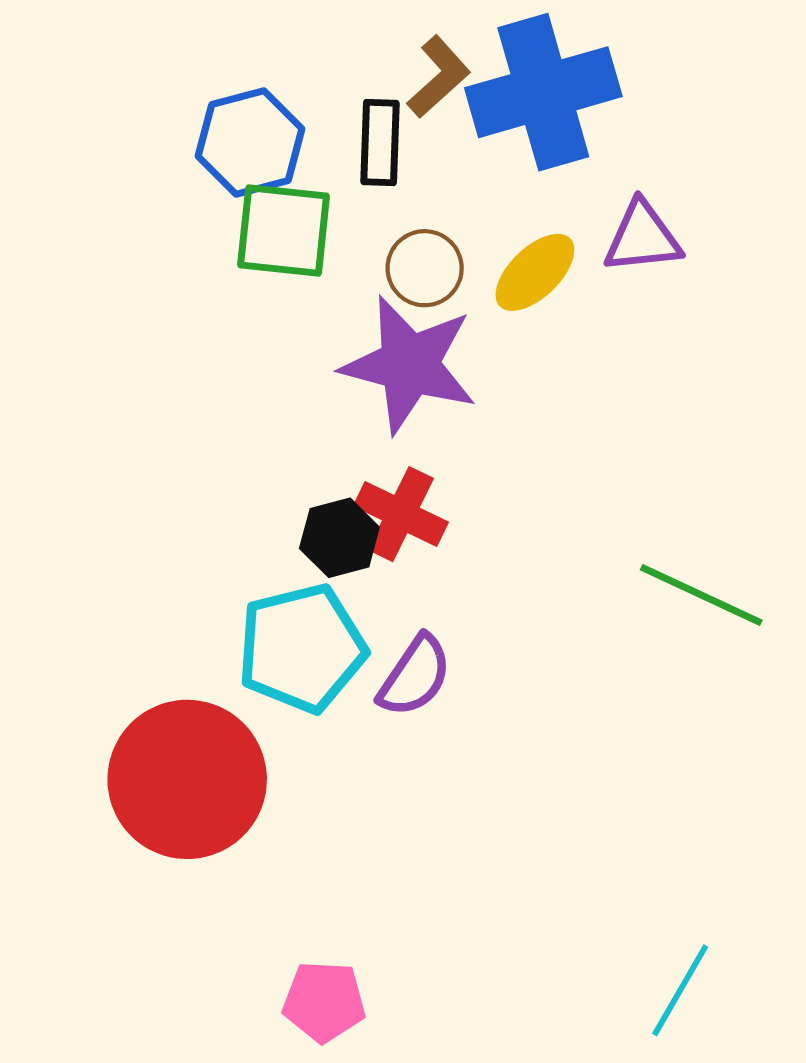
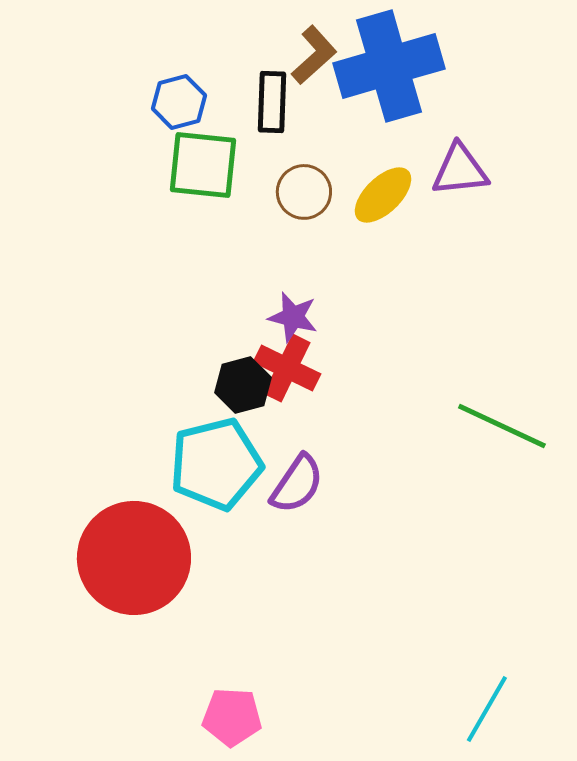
blue hexagon: (250, 142) -> (179, 102), size x0.7
purple star: (409, 365) -> (293, 317), moved, size x0.5

